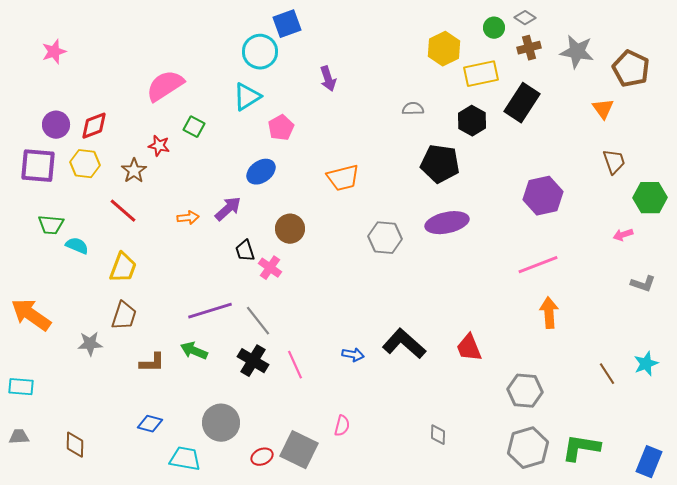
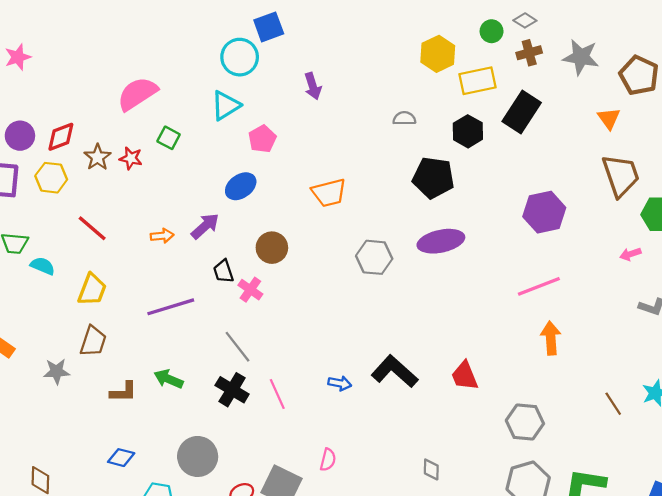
brown trapezoid: (614, 162) -> (621, 175), size x1.6
brown star: (134, 171) -> (97, 157), moved
purple line: (210, 311) -> (171, 307), moved

